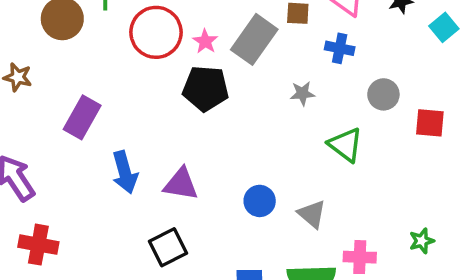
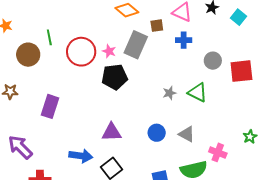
gray star: (302, 93) -> (169, 93), moved
red square: (430, 123) -> (241, 71), size x1.4
blue arrow: (125, 172) -> (81, 156), moved, turned -55
pink cross: (360, 257) -> (218, 152), turned 30

